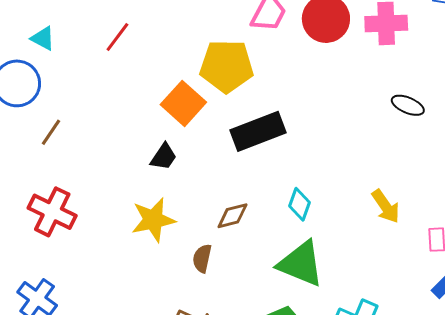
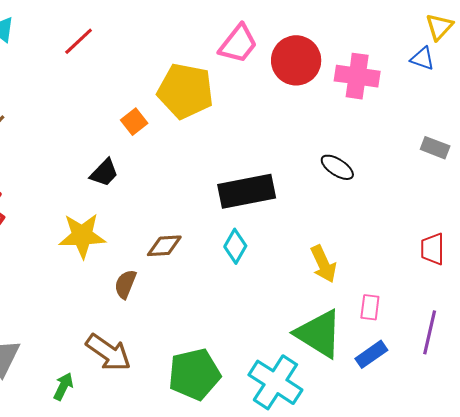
orange square: (183, 103) -> (134, 122), size x0.6
black ellipse: (408, 105) -> (337, 167), moved
black rectangle: (258, 131) -> (247, 191), moved
green triangle: (301, 264) -> (319, 334), moved

